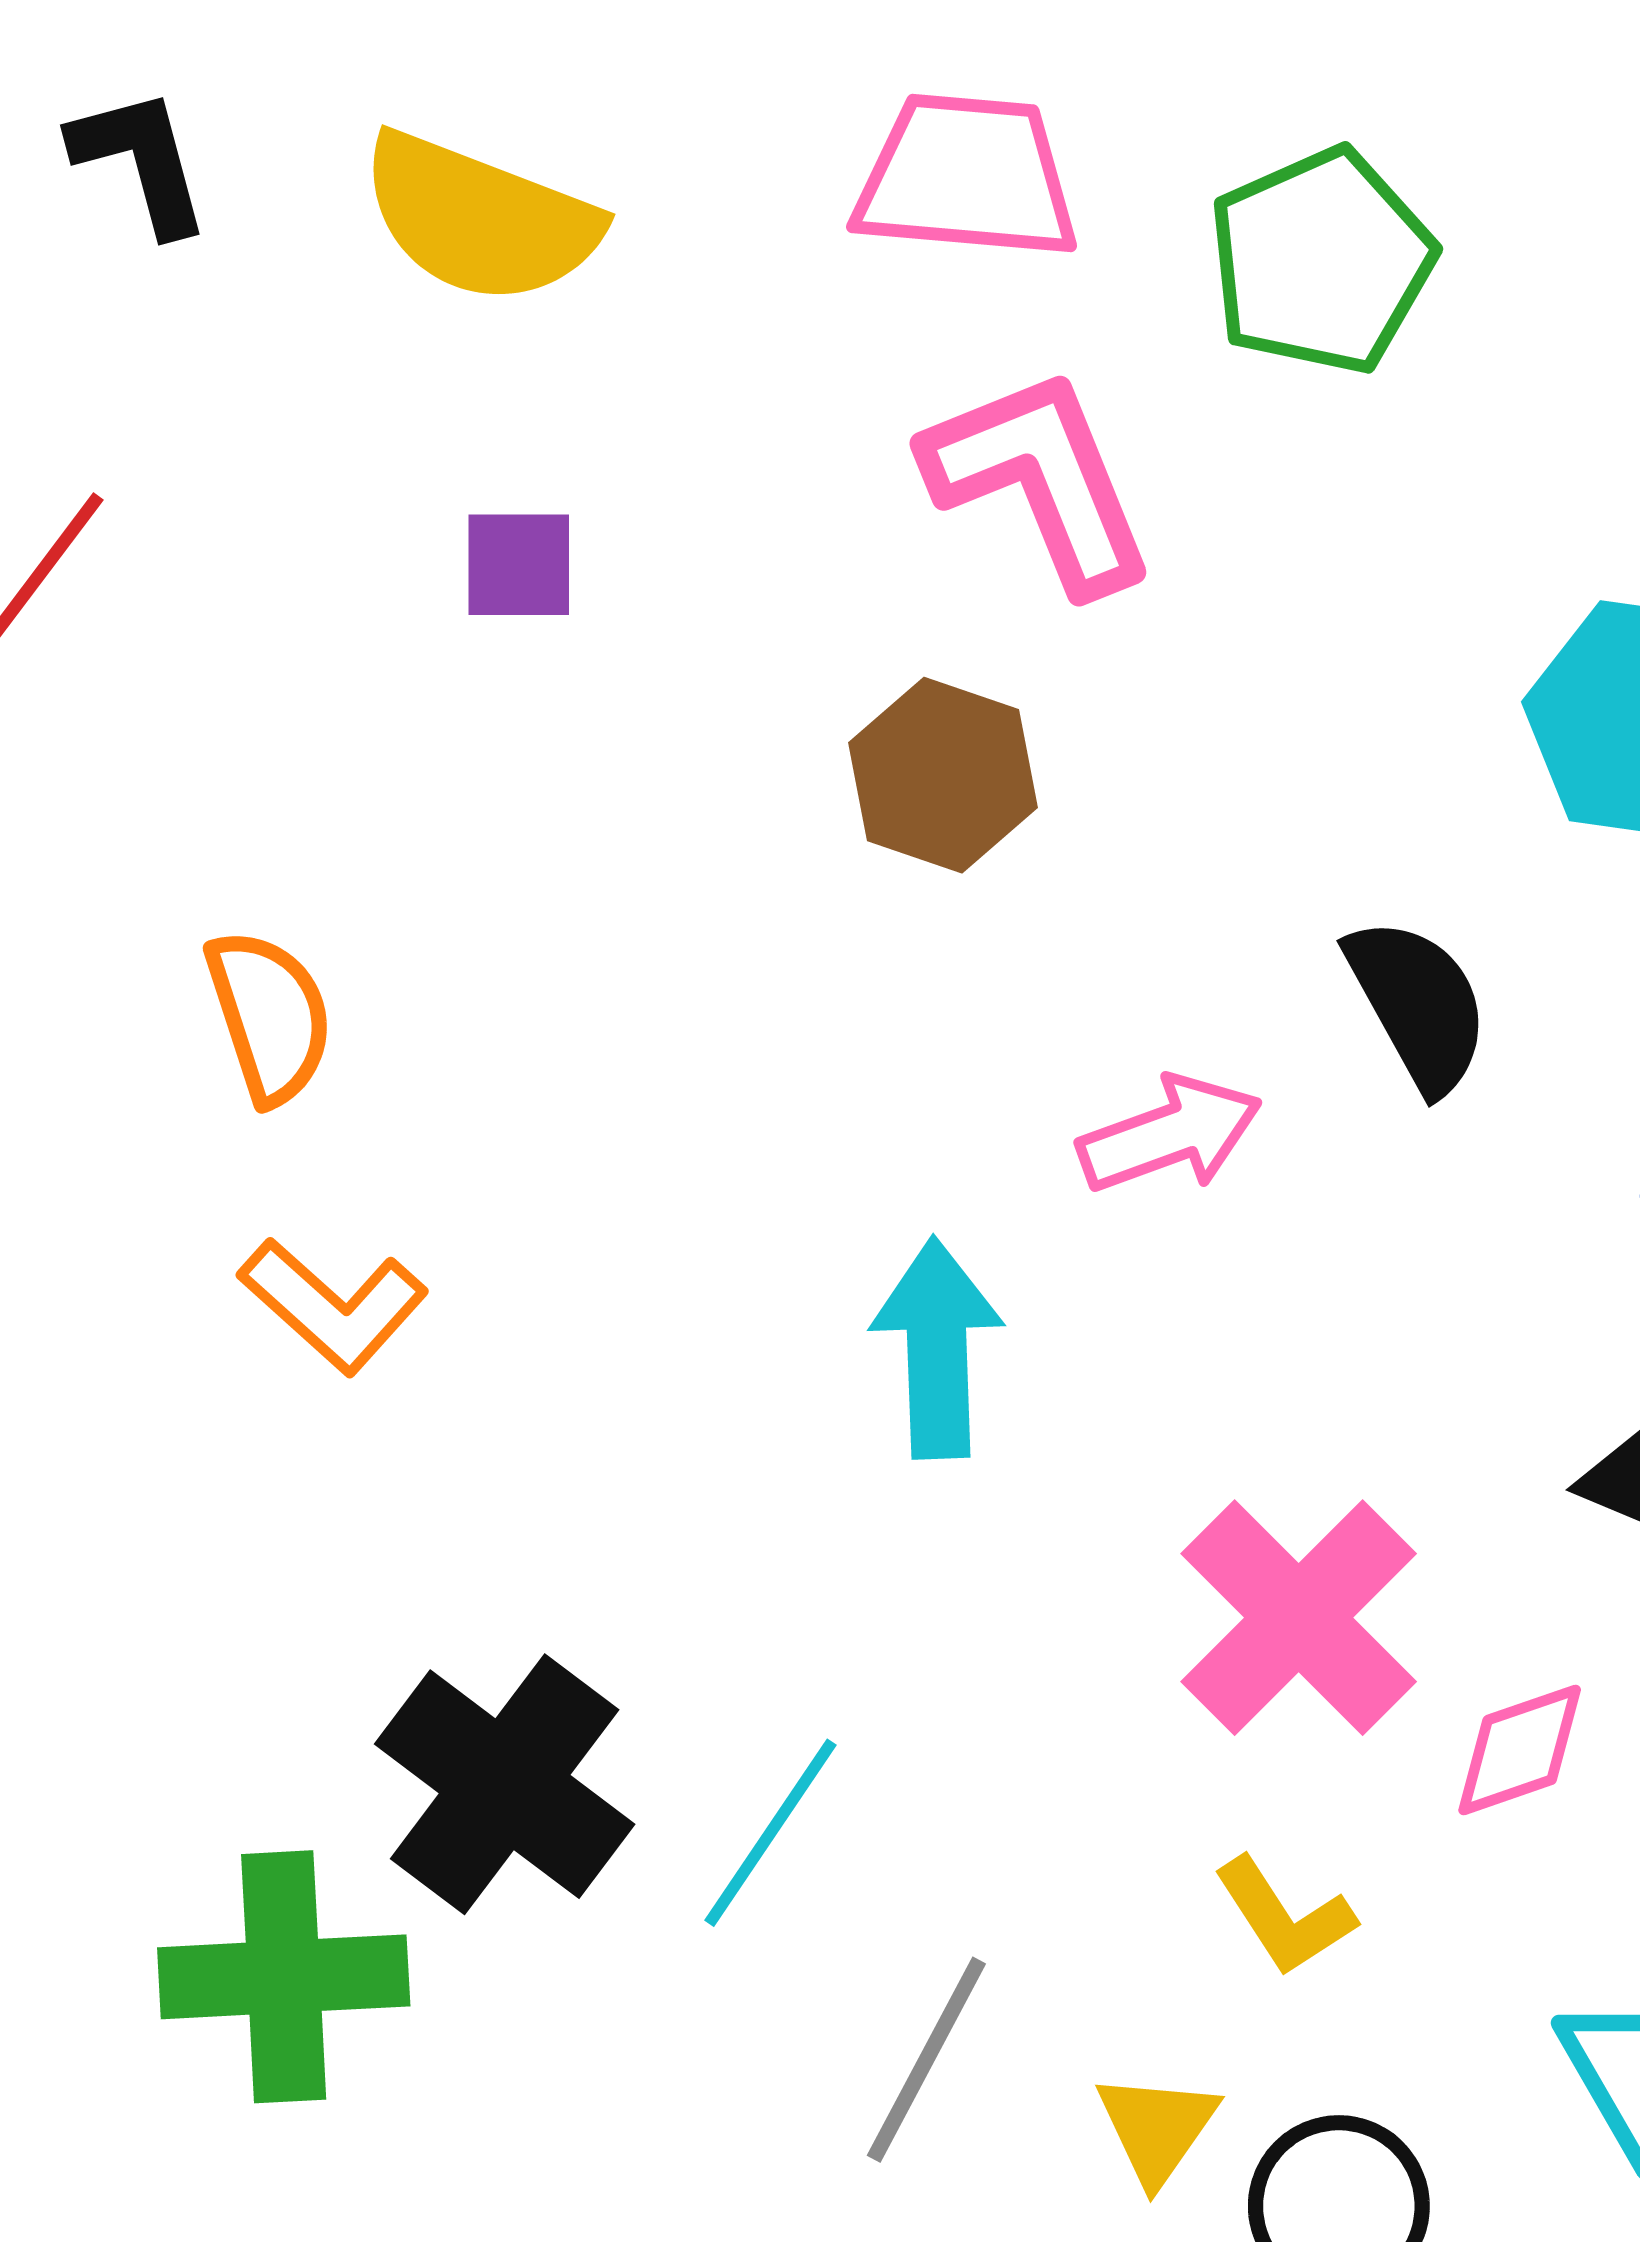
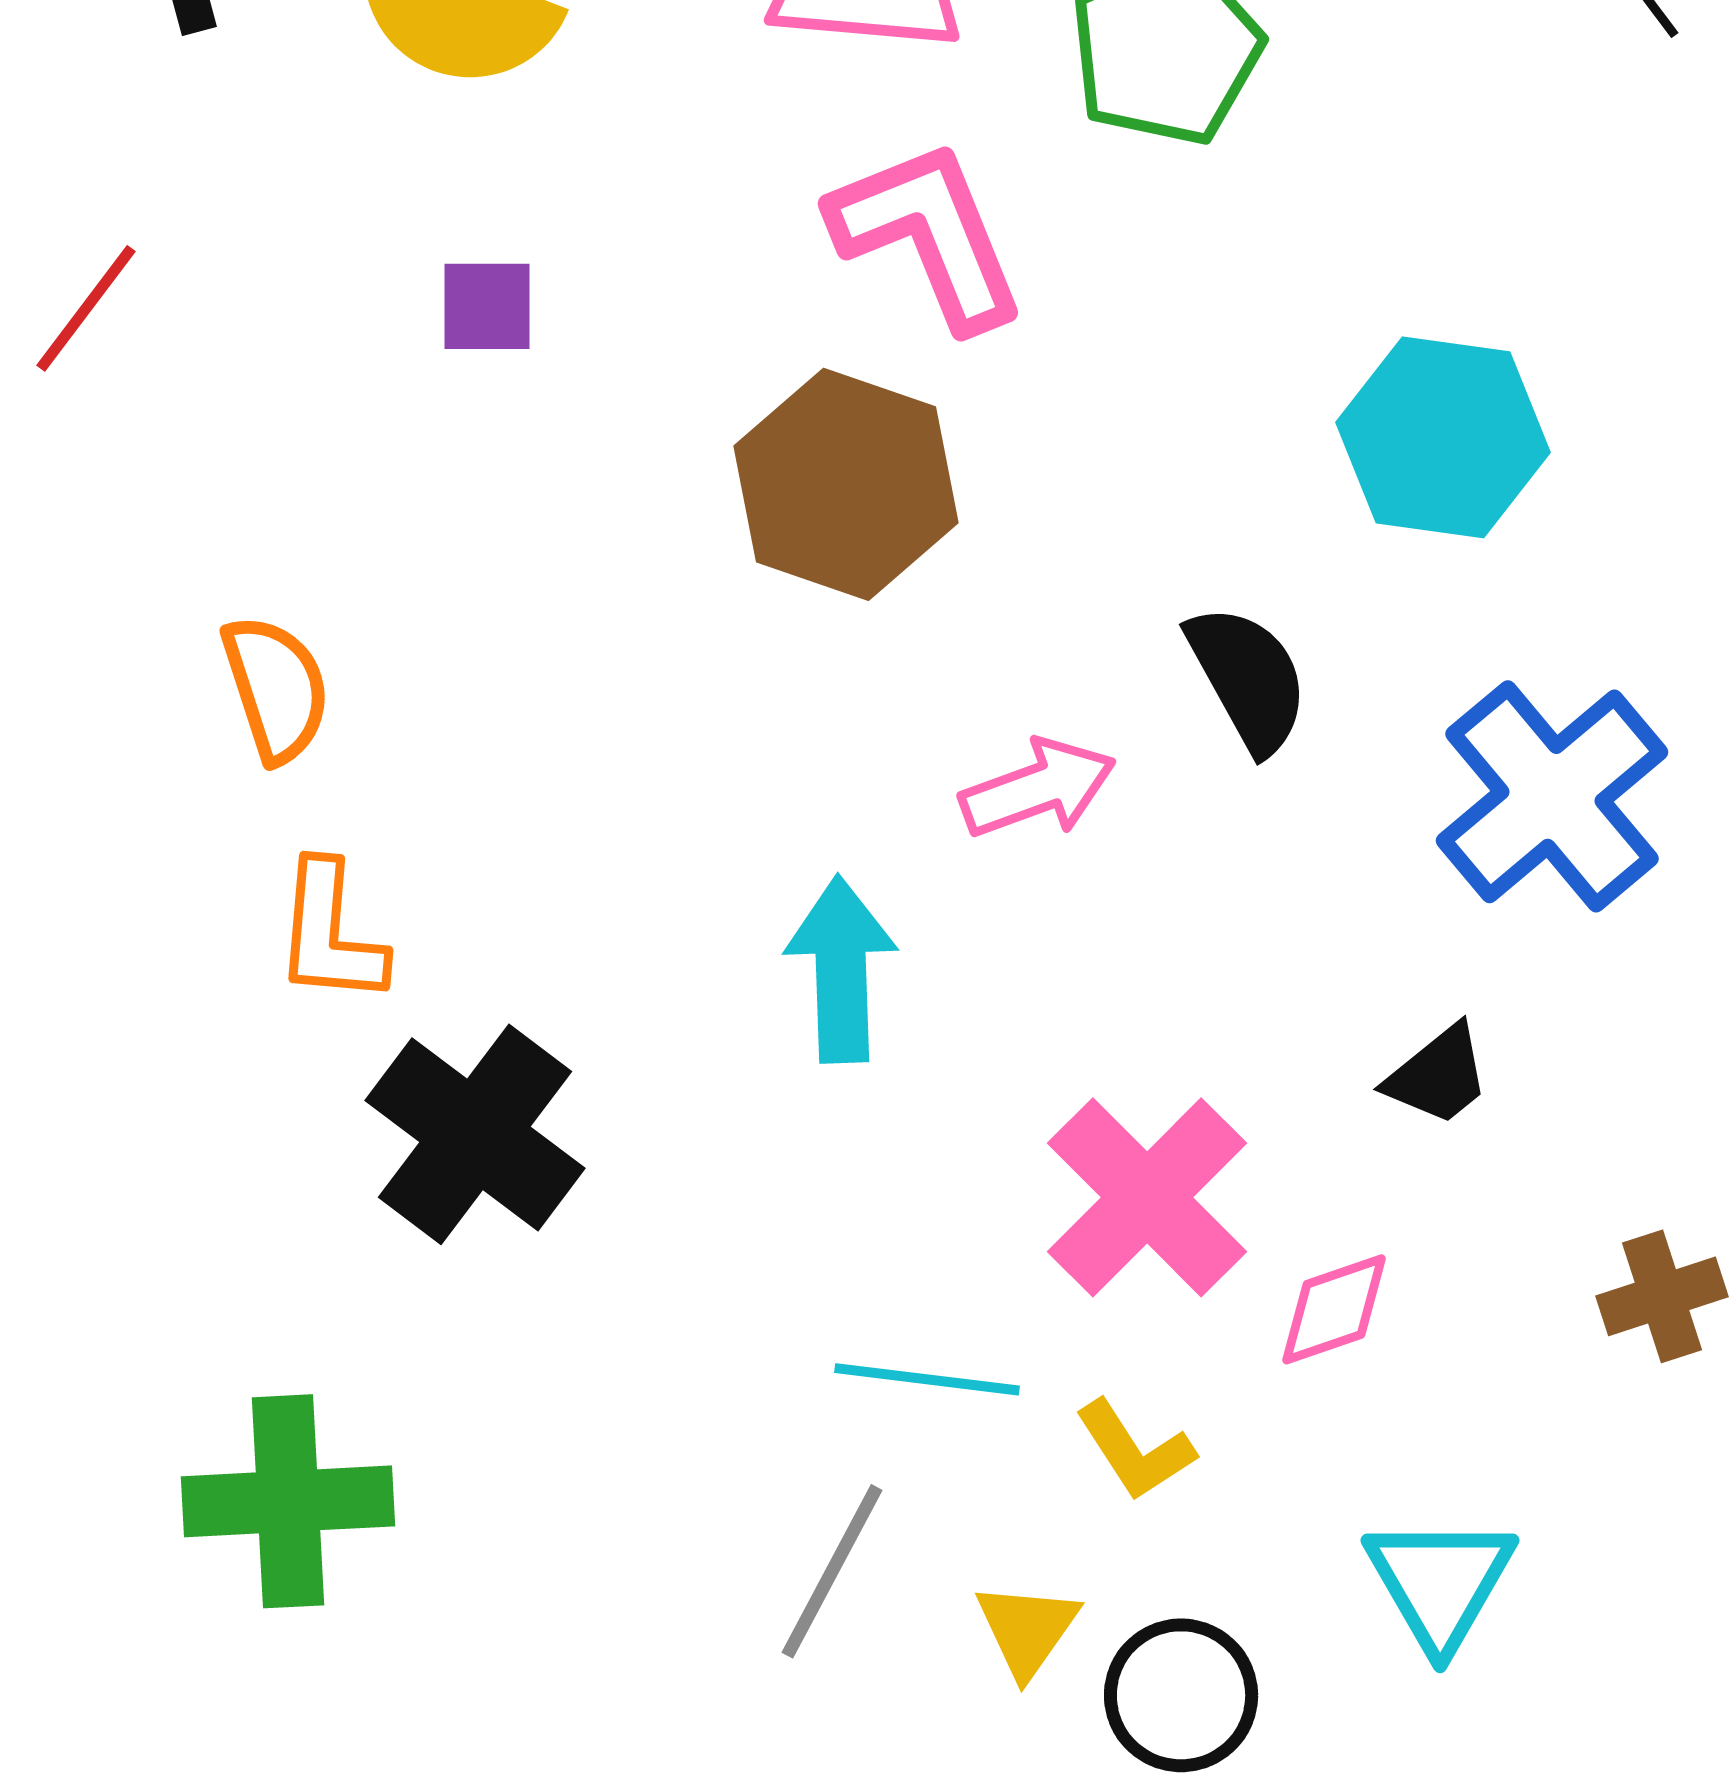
brown hexagon: (943, 775) -> (846, 484), size x1.4
orange L-shape: (333, 1306) -> (330, 933), turned 53
black cross: (505, 1784) -> (475, 1134), moved
cyan line: (770, 1833) -> (927, 1379), moved, turned 63

